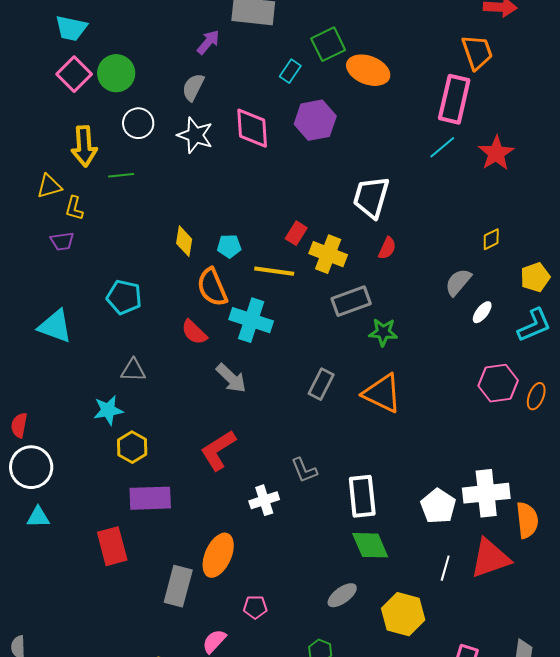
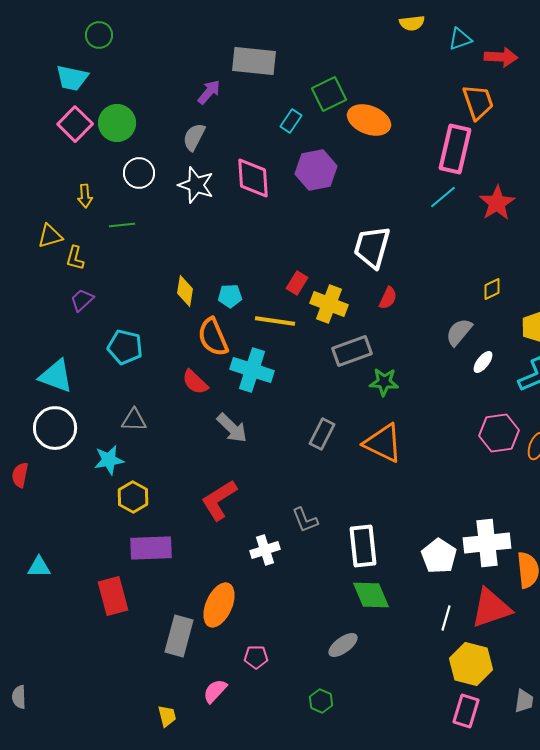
yellow arrow: (84, 146) -> (85, 196), size x0.6
purple trapezoid: (62, 241) -> (82, 300), moved, turned 145
white circle: (31, 467) -> (55, 428), moved
yellow hexagon: (403, 614) -> (471, 664), moved

